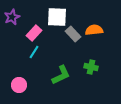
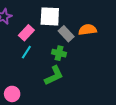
green cross: (91, 67) -> (59, 53), moved
pink circle: (19, 85) -> (12, 94), moved

